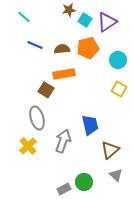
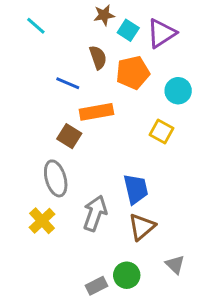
blue line: (35, 45) -> (68, 83), moved
brown semicircle: (62, 49) -> (98, 57), moved, turned 77
yellow square: (119, 89) -> (161, 132), moved
brown triangle: (110, 150) -> (142, 227), moved

